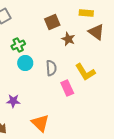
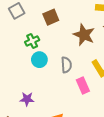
brown square: (52, 22) -> (51, 17), moved
brown star: (68, 39) -> (84, 35), size x1.5

